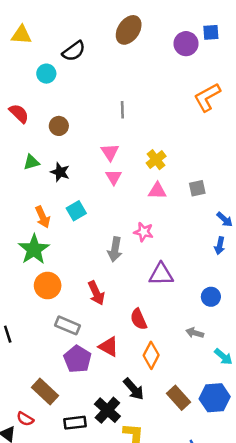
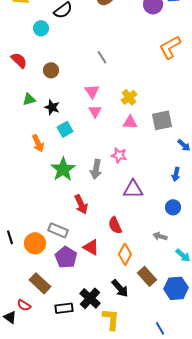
gray line: (122, 110) -> (102, 57), turned -32
gray square: (197, 188) -> (162, 120), size x1.5
cyan square: (76, 211) -> (65, 129), moved
blue arrow: (220, 246) -> (176, 174), moved
green star: (34, 249) -> (63, 169), moved
orange circle: (48, 286) -> (35, 243), moved
black arrow: (134, 389) -> (120, 288), moved
brown rectangle: (178, 398) -> (147, 276), moved

